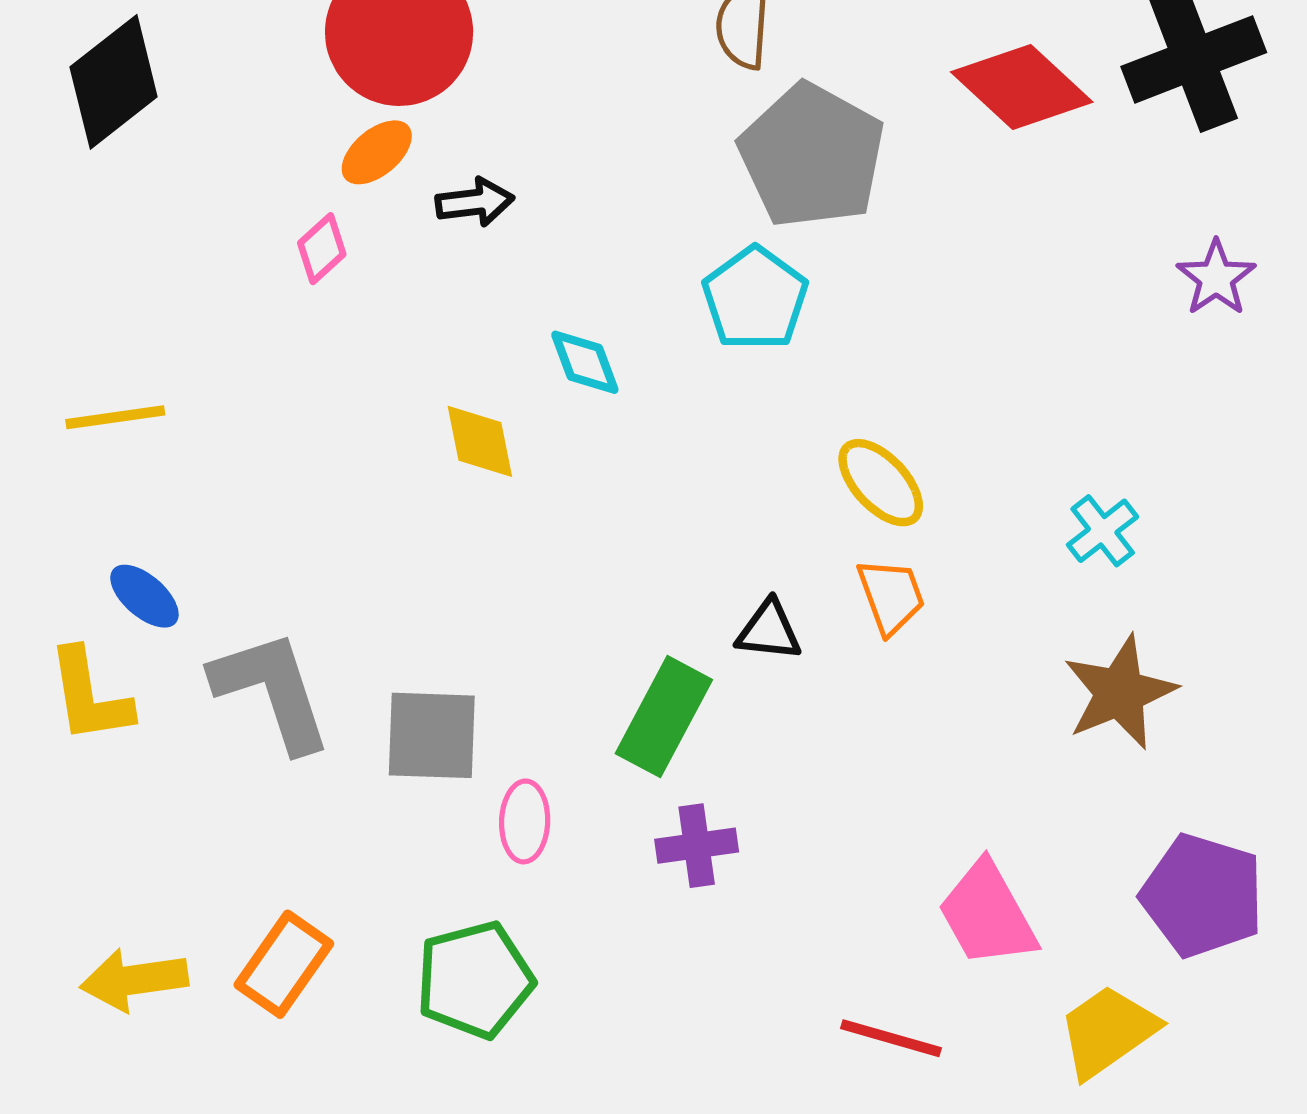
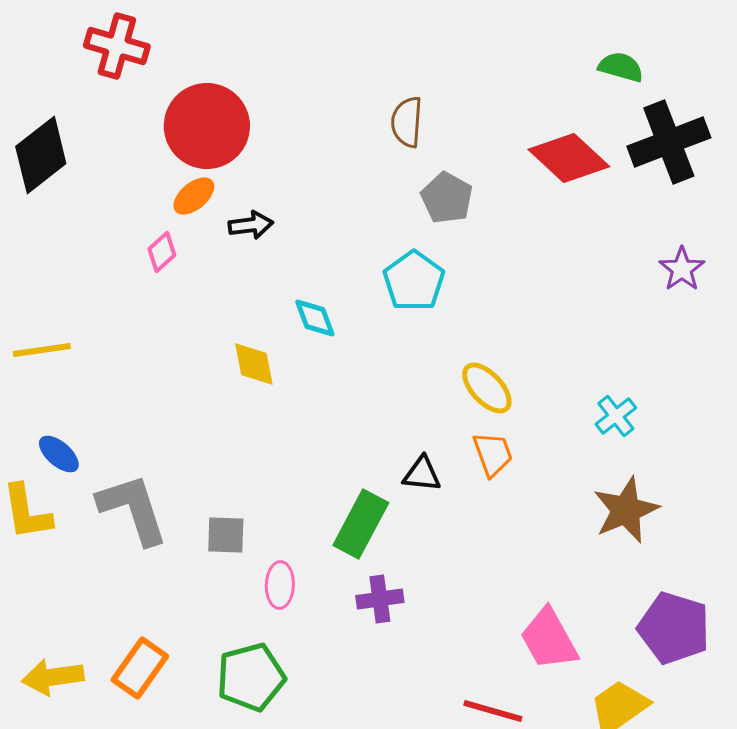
gray pentagon: (812, 156) -> (447, 198), size x0.6
gray square: (432, 735) -> (226, 535), size x0.7

